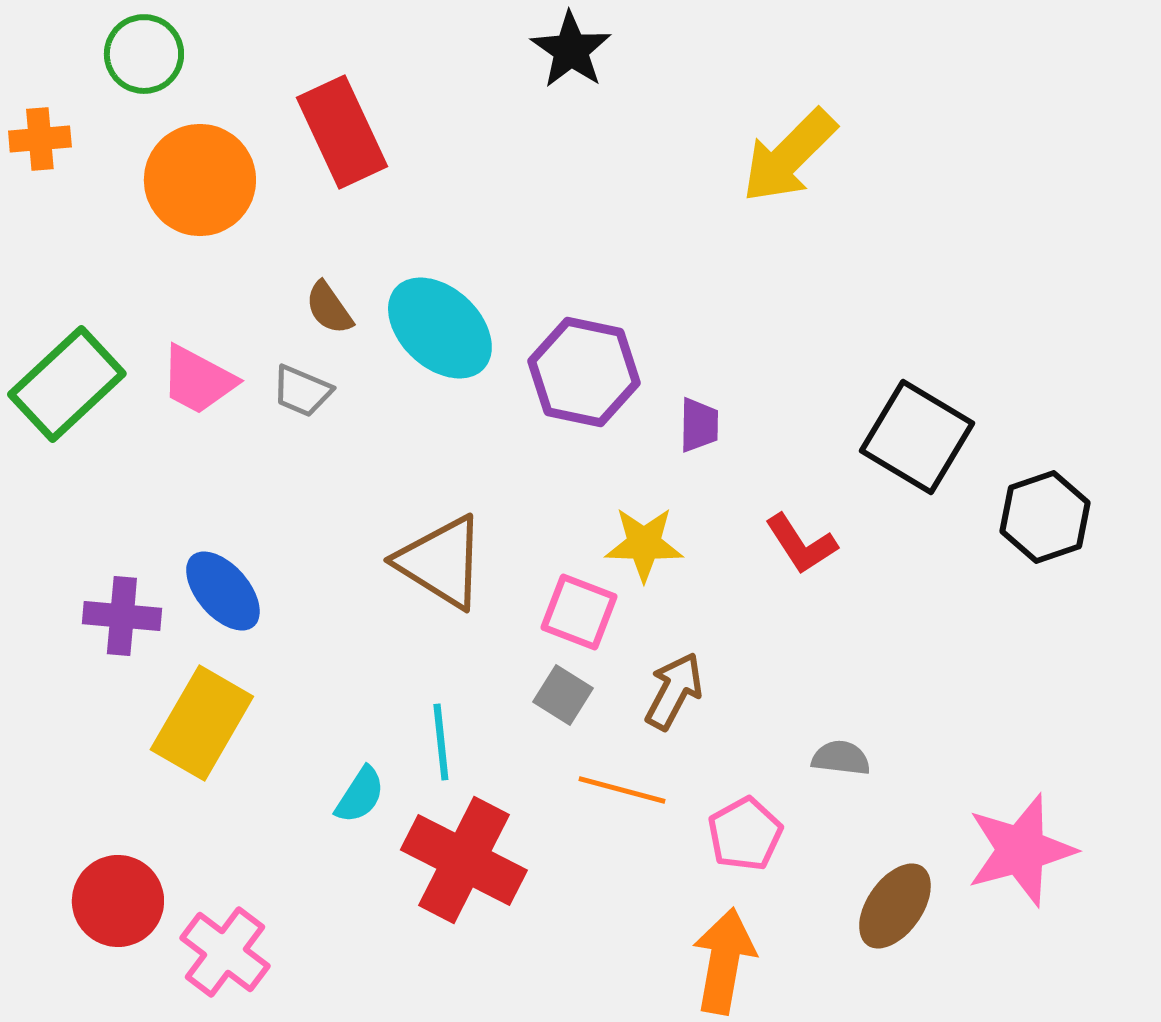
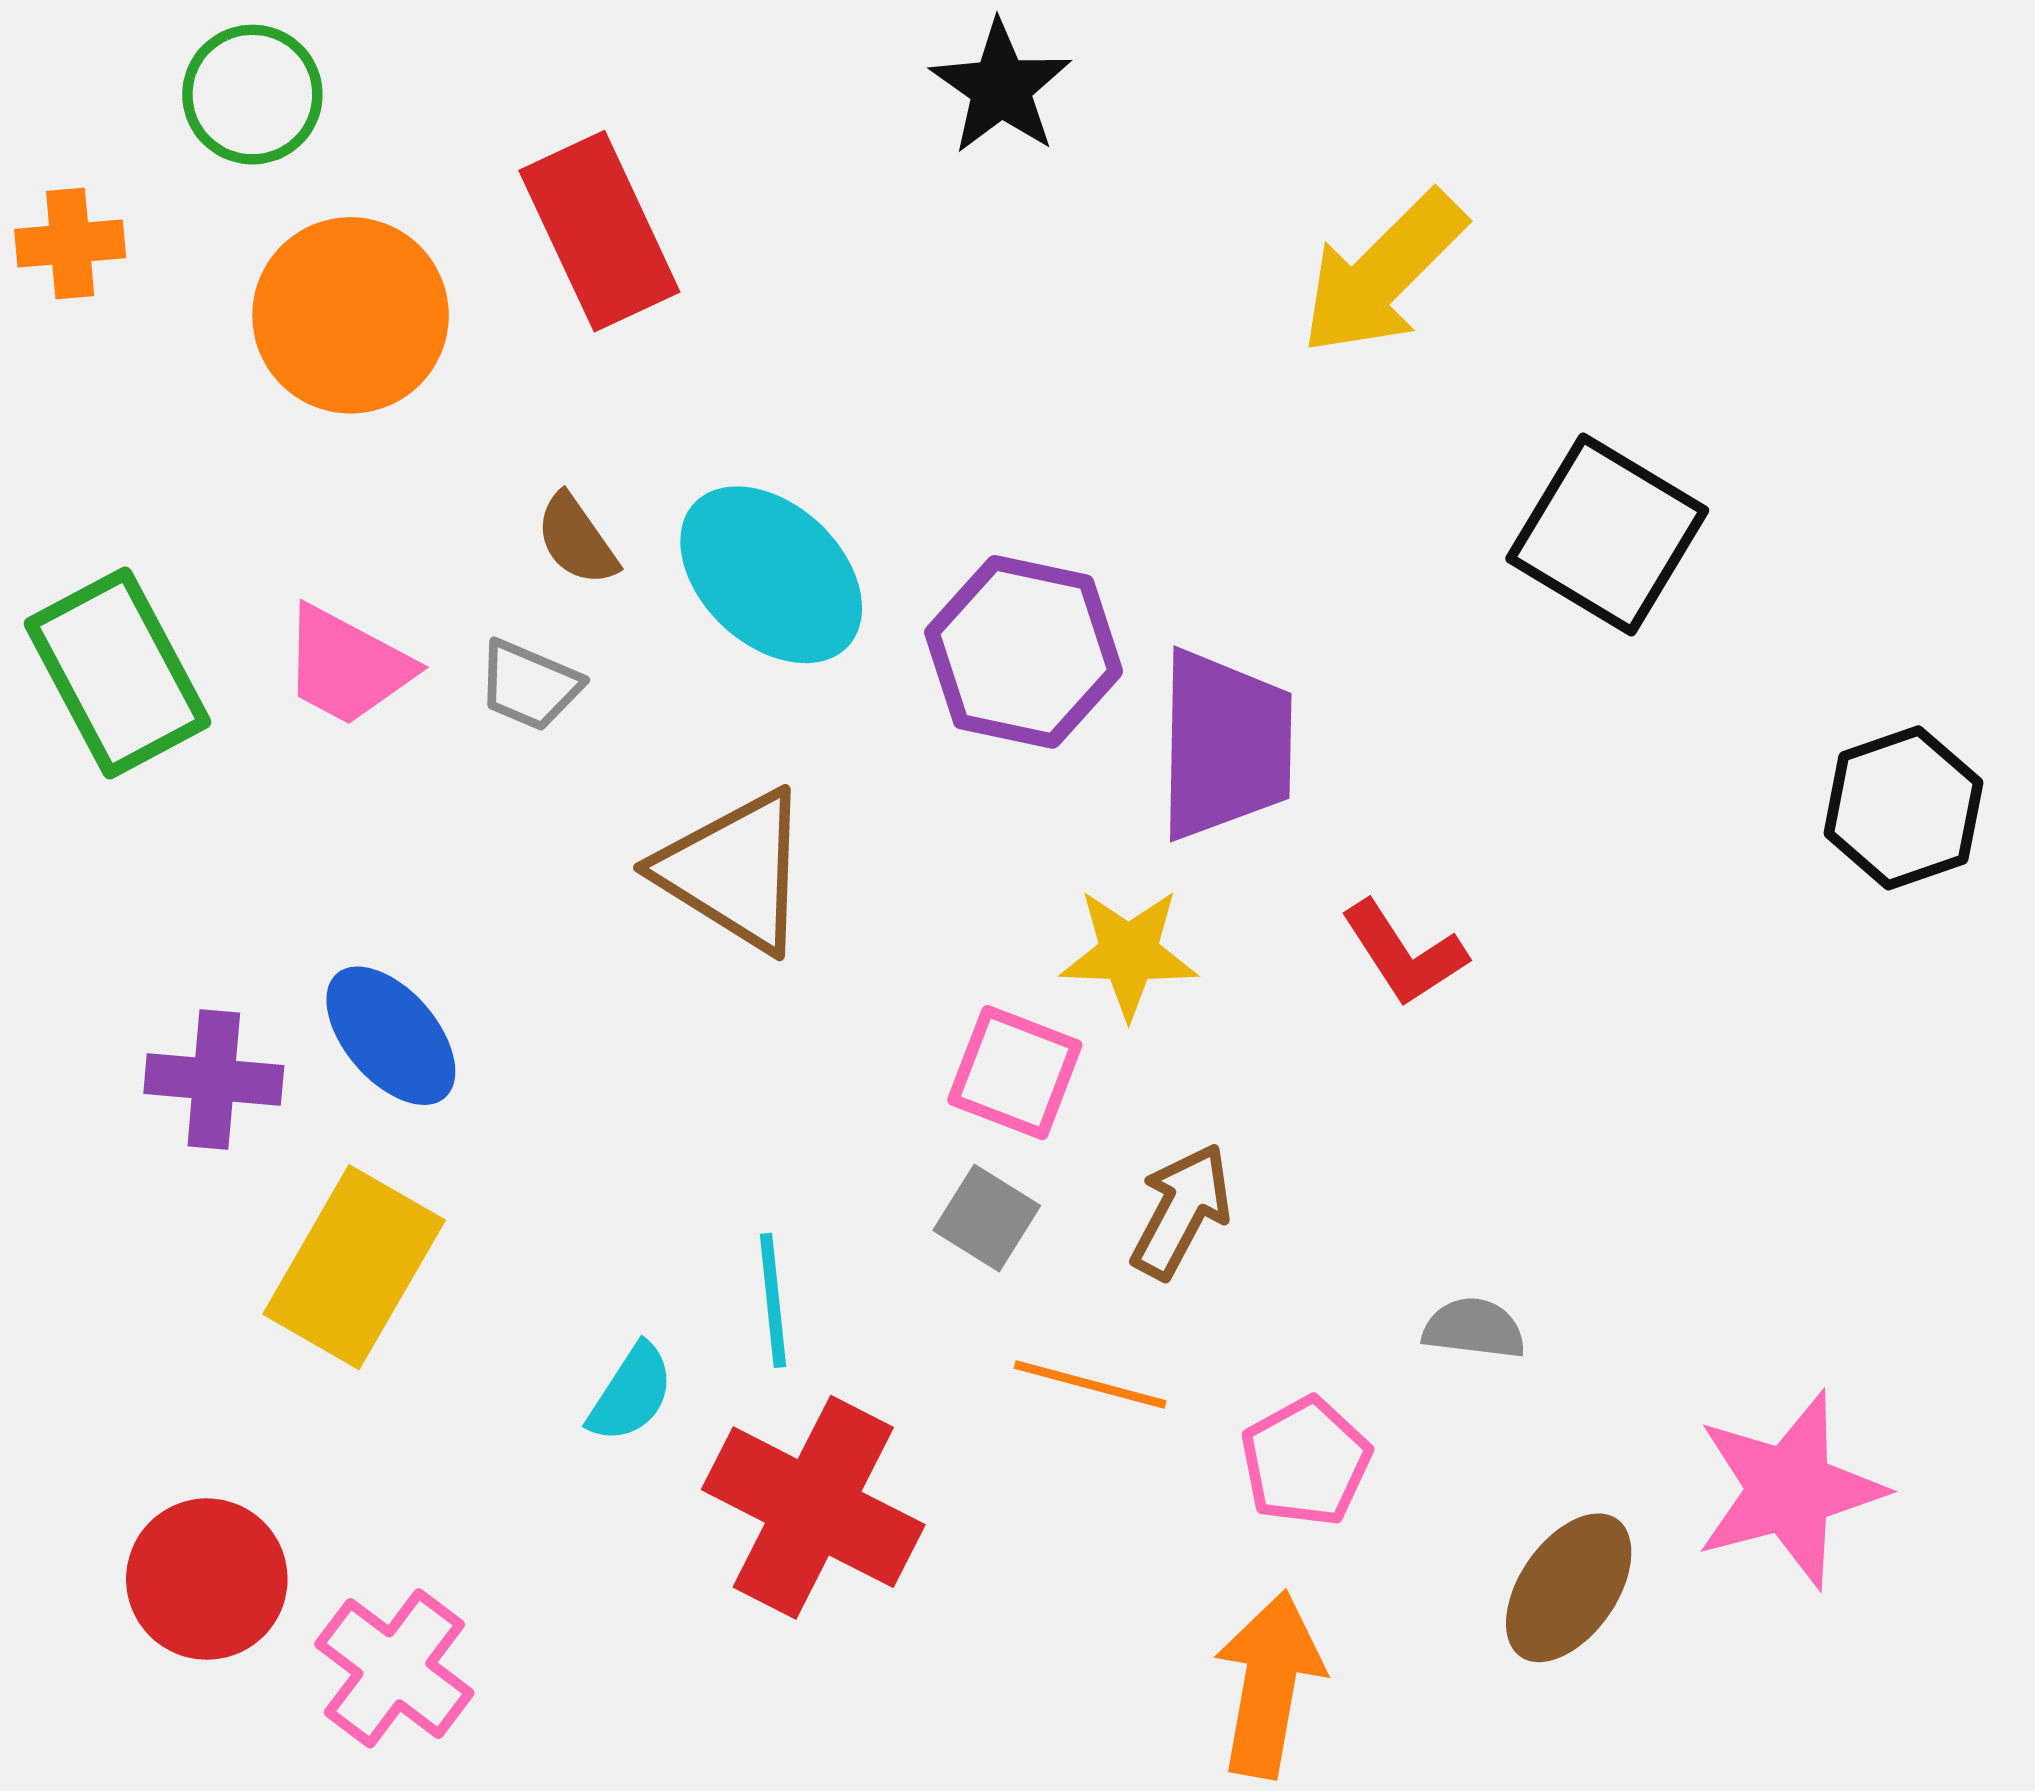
green rectangle: (67, 384) -> (117, 673), turned -75
purple trapezoid: (699, 425) -> (1225, 745), size x2.0
black square: (917, 437) -> (1607, 534), moved
black hexagon: (1045, 517) -> (1903, 808), moved
brown triangle: (441, 562) -> (734, 871), moved

